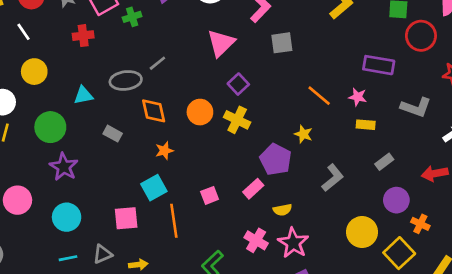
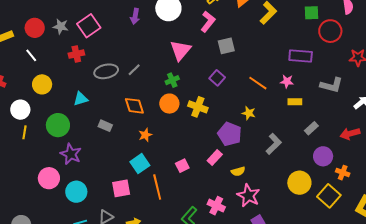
green cross: (132, 17) -> (172, 80), moved
gray ellipse: (126, 80) -> (106, 71), moved
purple square: (238, 84) -> (217, 78), moved
pink circle: (17, 200) -> (49, 178), moved
pink cross: (256, 240) -> (216, 206), moved

